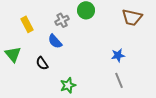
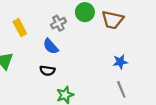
brown trapezoid: (132, 17) -> (112, 20), moved
black semicircle: (42, 63) -> (47, 71), moved, turned -48

